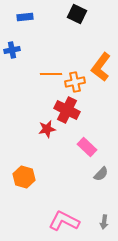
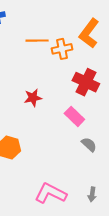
red cross: (67, 110) -> (86, 82), moved
gray semicircle: (101, 174) -> (89, 144), turned -91

